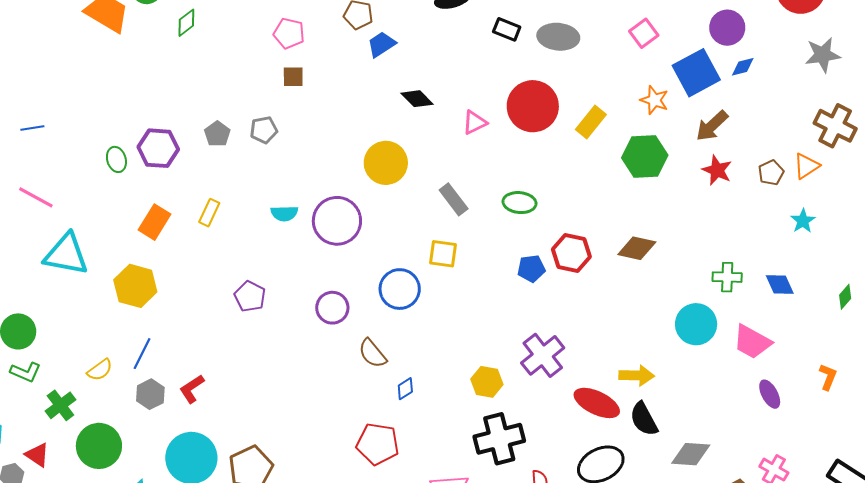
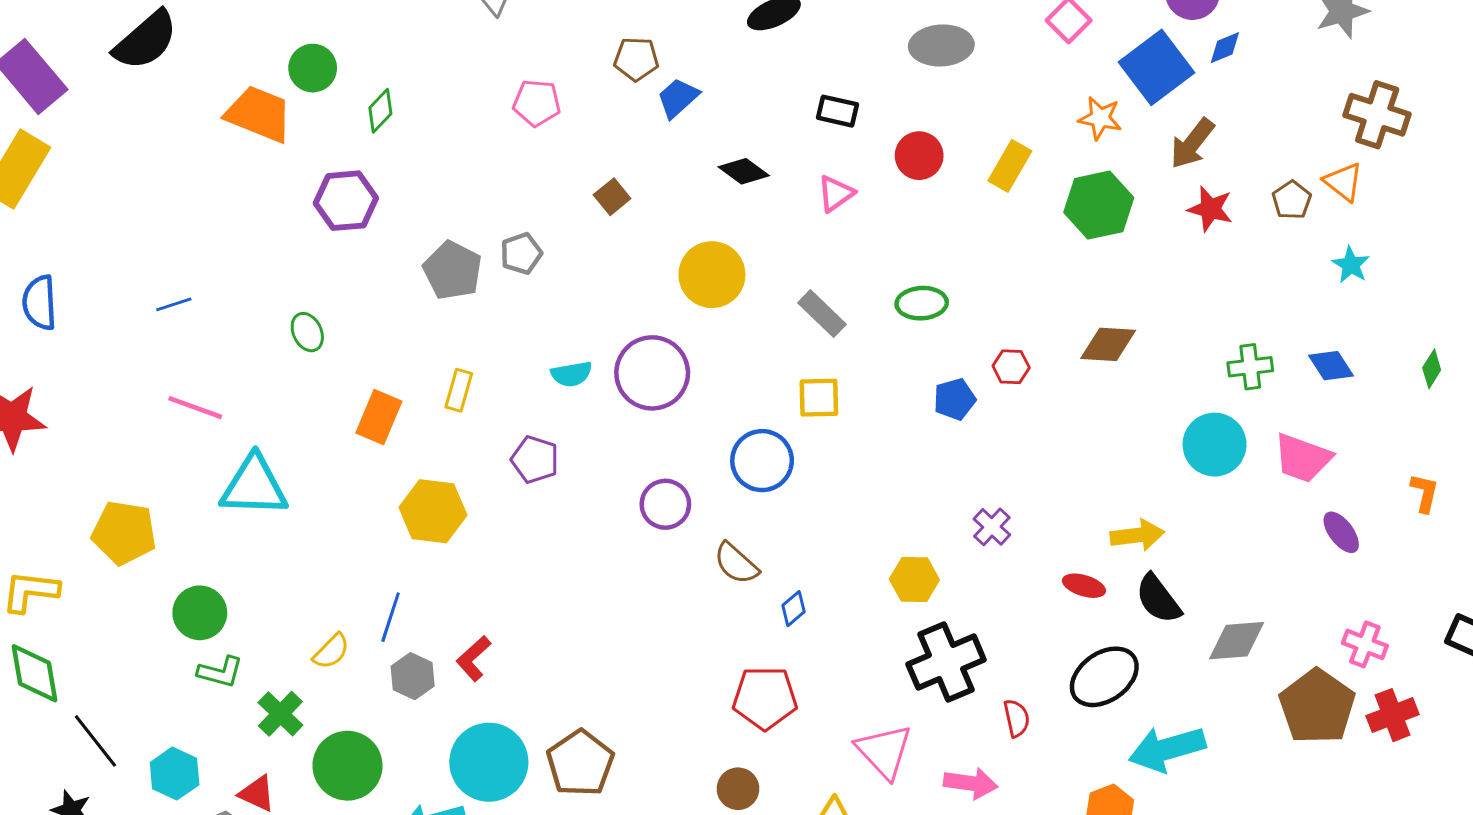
black rectangle: (507, 29) -> (837, 111), moved
brown square: (293, 77) -> (612, 197), moved, turned -30
red circle: (533, 106) -> (919, 156), size x0.6
gray pentagon: (217, 134) -> (453, 270), size x1.5
purple hexagon: (158, 148) -> (346, 201), moved
orange triangle: (806, 166) -> (1343, 182), turned -40
red hexagon: (571, 253) -> (1011, 367), size x0.6
yellow hexagon: (135, 286) -> (433, 511), moved
purple pentagon: (250, 296) -> (535, 460), moved
purple cross: (543, 355) -> (992, 527), size x0.6
red ellipse: (597, 403) -> (1084, 586), size x0.6

